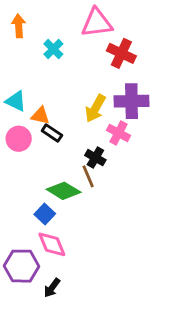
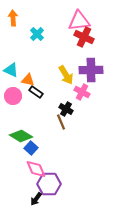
pink triangle: (97, 23) -> (79, 21), moved
yellow arrow: (95, 108) -> (66, 75), turned -60
green diamond: (64, 191) -> (21, 136), moved
purple hexagon: (22, 266) -> (49, 184), moved

